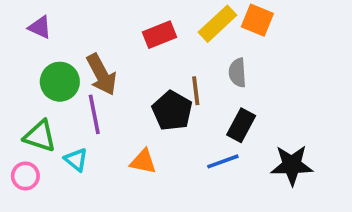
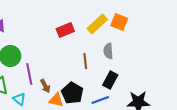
brown arrow: (102, 74) -> (45, 86), moved, size x0.6
black pentagon: (172, 111) -> (72, 93), moved

